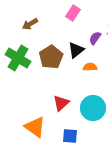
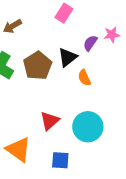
orange semicircle: (90, 67) -> (84, 78), turned -112

